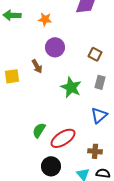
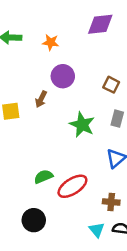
brown arrow: (37, 66) -> (41, 99), turned 56
green semicircle: (39, 130) -> (43, 177), turned 35
black circle: (51, 166) -> (34, 220), moved

